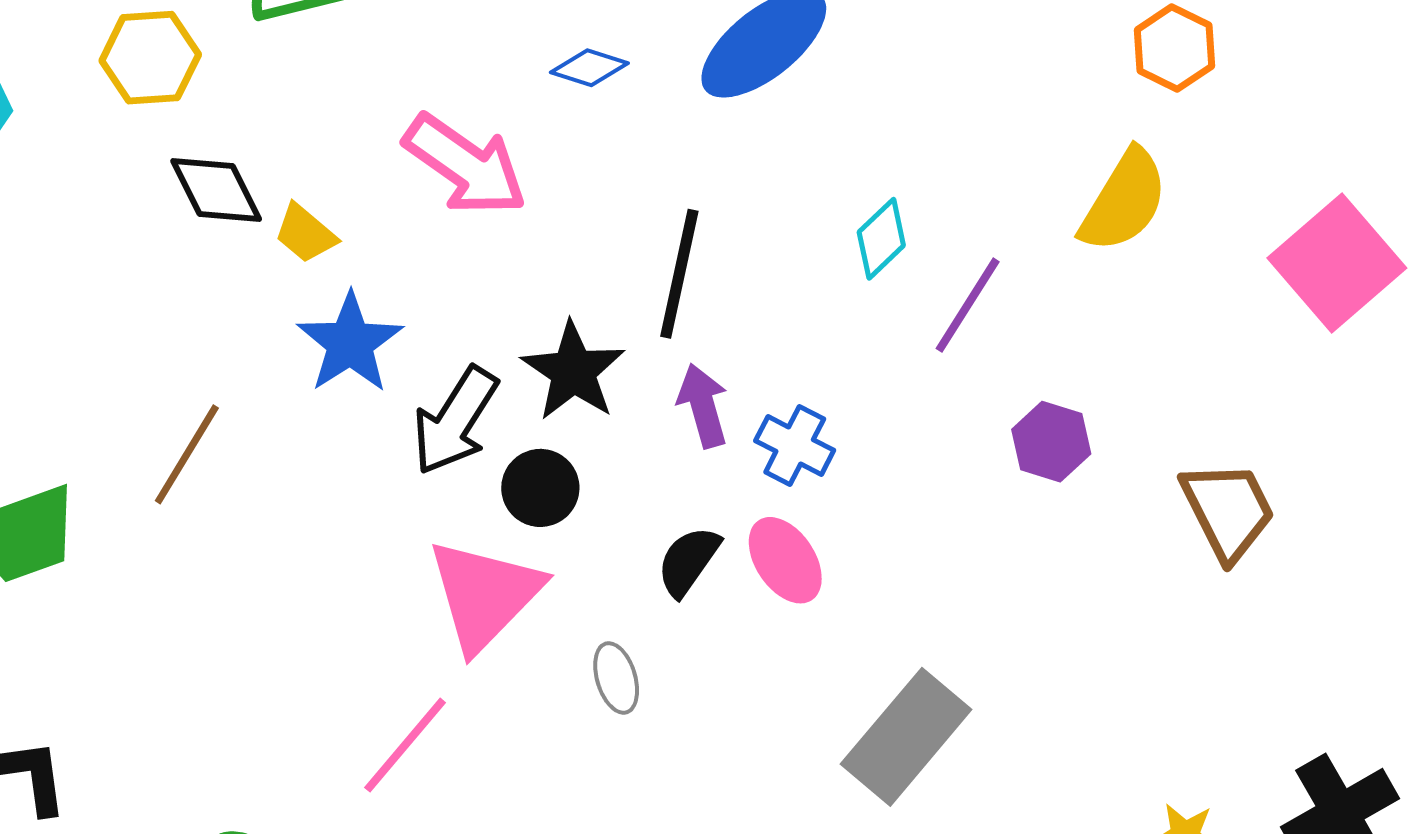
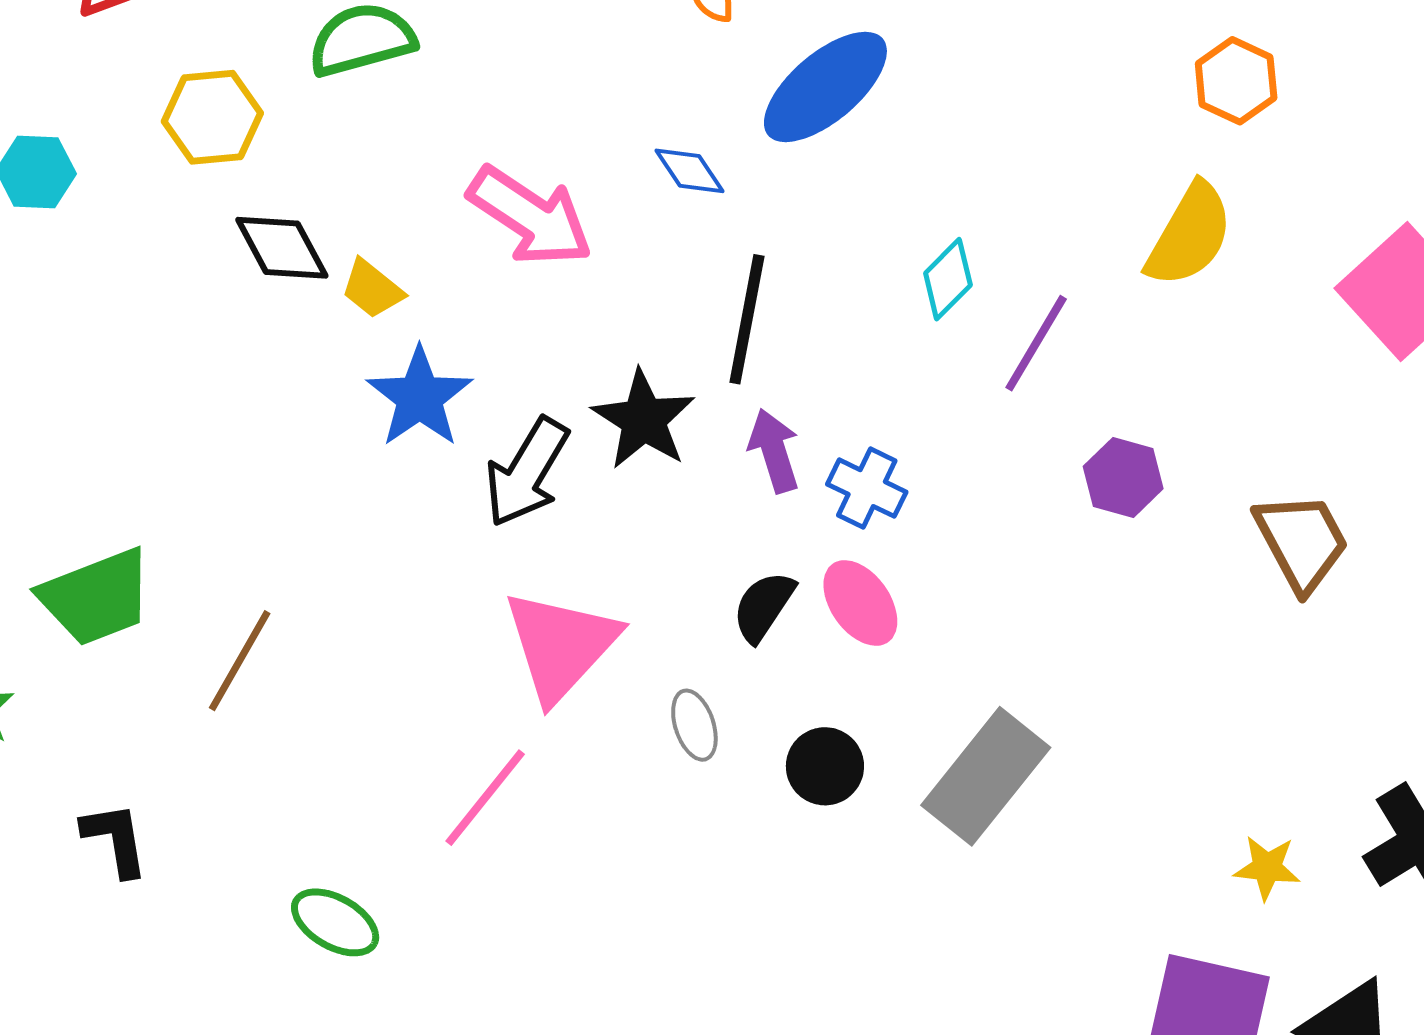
blue diamond: (589, 68) -> (689, 171), moved, turned 40
brown line: (187, 454) -> (240, 661), moved
black circle: (540, 488) -> (825, 766), moved

